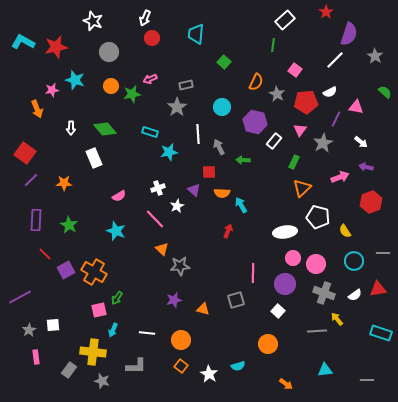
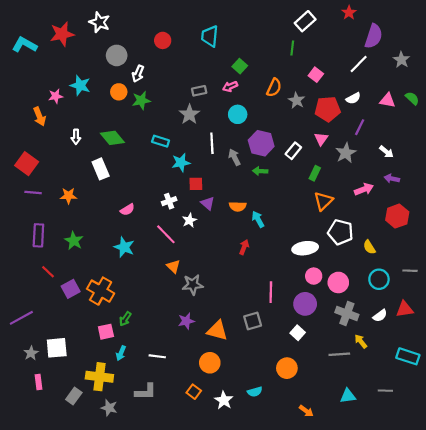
white arrow: (145, 18) -> (138, 74), moved
red star: (56, 47) -> (62, 34), moved
pink arrow: (150, 79) -> (230, 87), moved
pink triangle: (356, 107) -> (388, 100), moved
purple hexagon: (255, 122) -> (261, 143), moved
red square: (209, 172) -> (196, 184), moved
purple line: (31, 180) -> (33, 193), turned 49
orange triangle: (203, 309) -> (217, 331), size x1.5
white square: (53, 325) -> (57, 348), size x1.5
orange circle: (181, 340) -> (210, 363), moved
gray line: (367, 380) -> (385, 391), moved

